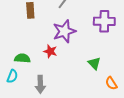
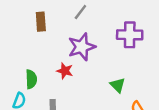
green semicircle: (22, 58) -> (31, 79), turned 84

